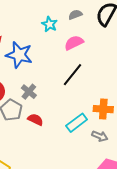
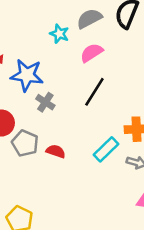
gray semicircle: (75, 15) -> (89, 19), size x1.5
gray cross: (29, 92) -> (45, 102), moved

